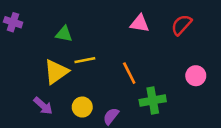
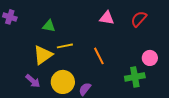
green cross: (153, 101) -> (135, 77), moved
yellow circle: (82, 107) -> (63, 82), size x1.5

